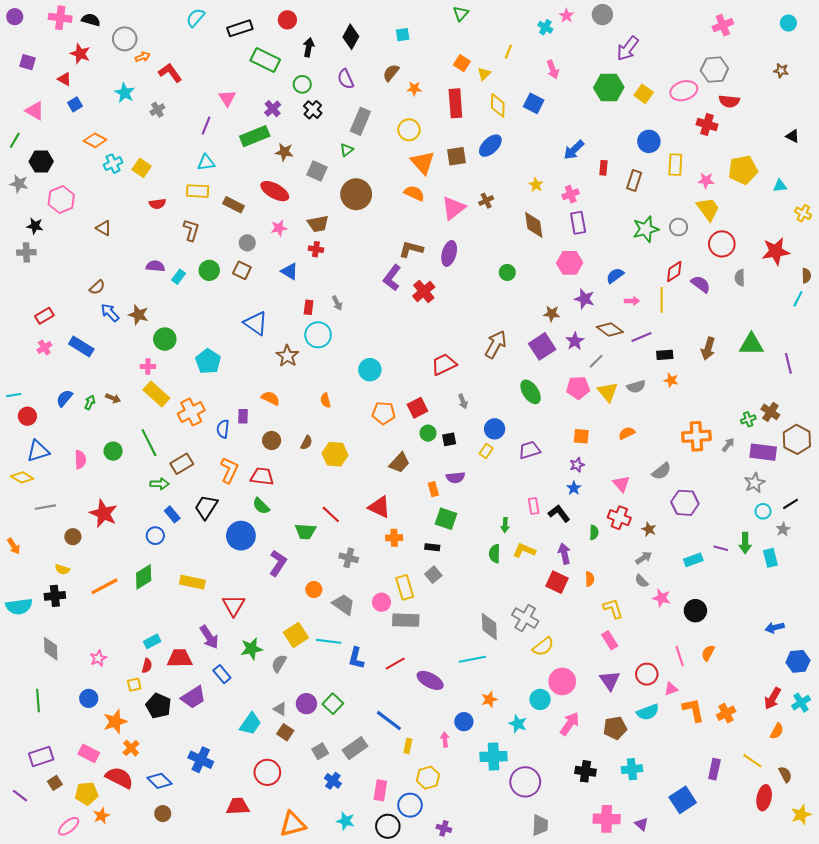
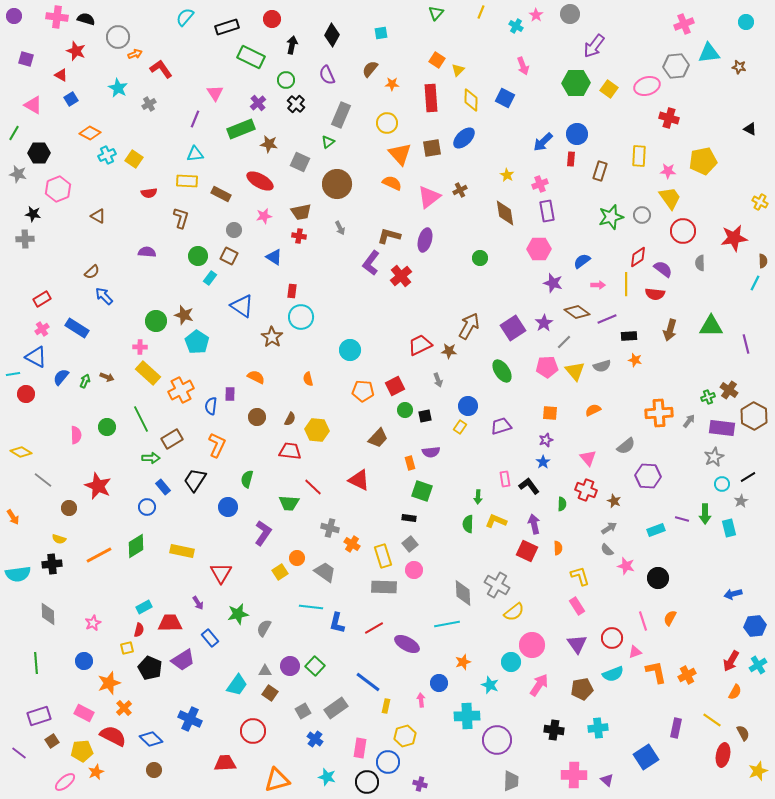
yellow line: (508, 52) -> (481, 12), moved
red semicircle: (729, 101) -> (655, 294), moved
blue circle: (649, 141) -> (577, 134), moved
cyan triangle: (780, 186) -> (709, 53), moved, size x1.6
cyan rectangle: (179, 277) -> (210, 278), moved
gray arrow: (337, 303) -> (340, 228), moved
brown star: (552, 314) -> (449, 351), moved
brown star: (138, 315) -> (184, 315), moved
blue triangle: (38, 451) -> (36, 357), moved, turned 45
red trapezoid: (262, 476) -> (290, 451), moved
green semicircle: (261, 506) -> (247, 479), turned 60
gray line: (45, 507) -> (43, 480), turned 48
blue circle: (241, 536) -> (228, 507), size x0.7
orange cross: (394, 538) -> (352, 544), moved, turned 35
pink circle: (381, 602) -> (414, 570), moved
yellow square: (296, 635) -> (280, 572), moved, size x0.7
purple arrow: (209, 637) -> (198, 603), size x0.6
gray triangle: (280, 709) -> (265, 671), turned -32

